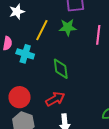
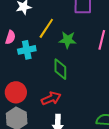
green star: (68, 27) -> (68, 40), moved
cyan cross: (25, 54) -> (27, 50), turned -36

